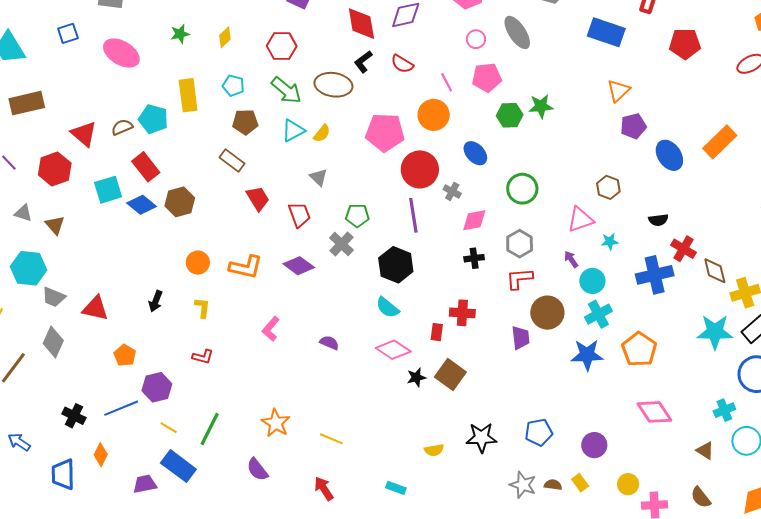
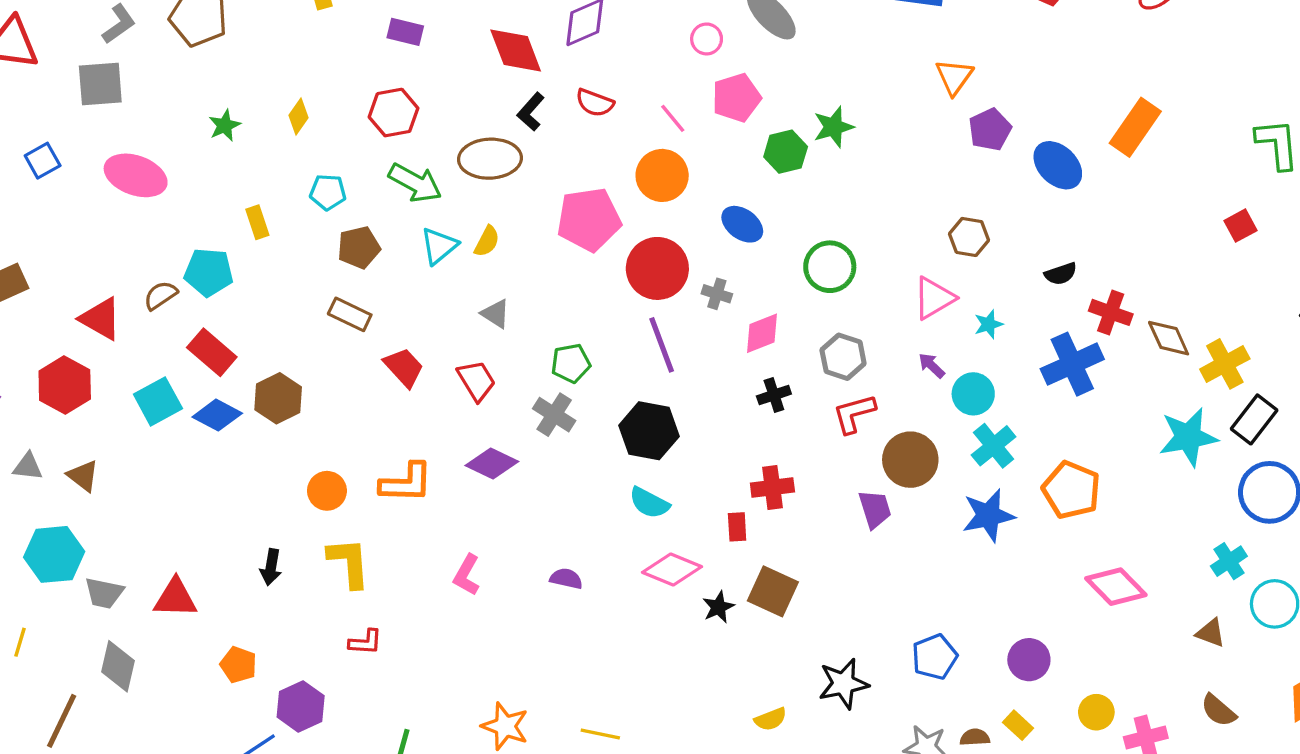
yellow rectangle: (188, 95) -> (257, 222), size x0.6
yellow L-shape: (202, 308) -> (349, 563), size x1.6

